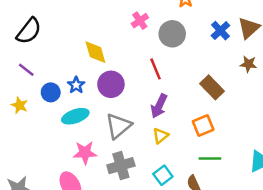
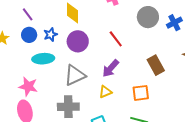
gray circle: (172, 34) -> (148, 17), moved
red line: (156, 69) -> (116, 39), turned -30
purple line: (26, 70) -> (28, 14), moved
pink star: (85, 153) -> (28, 86), moved

